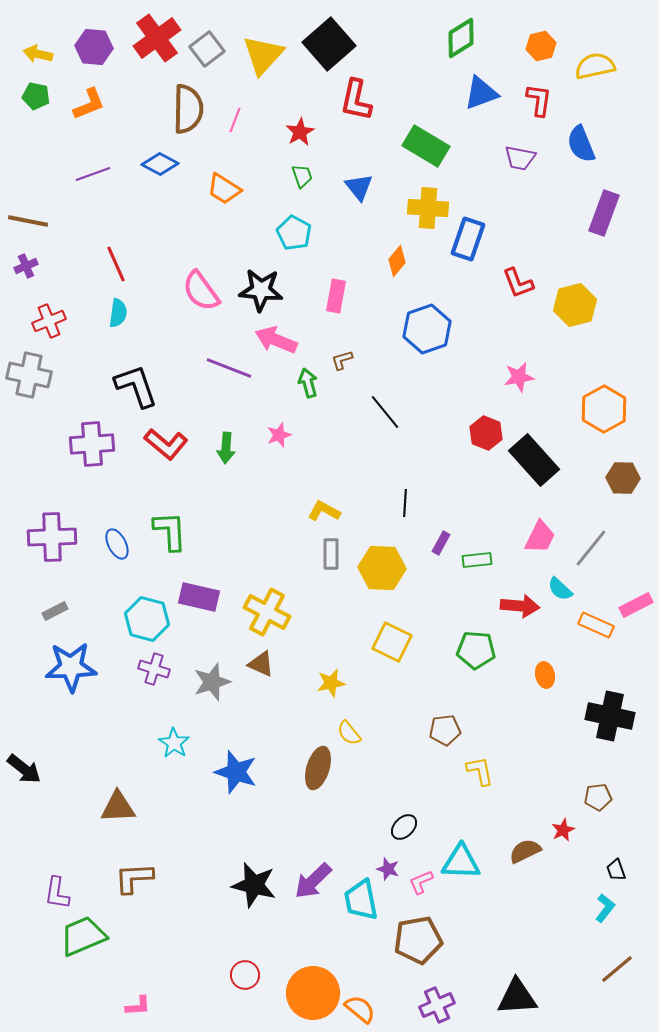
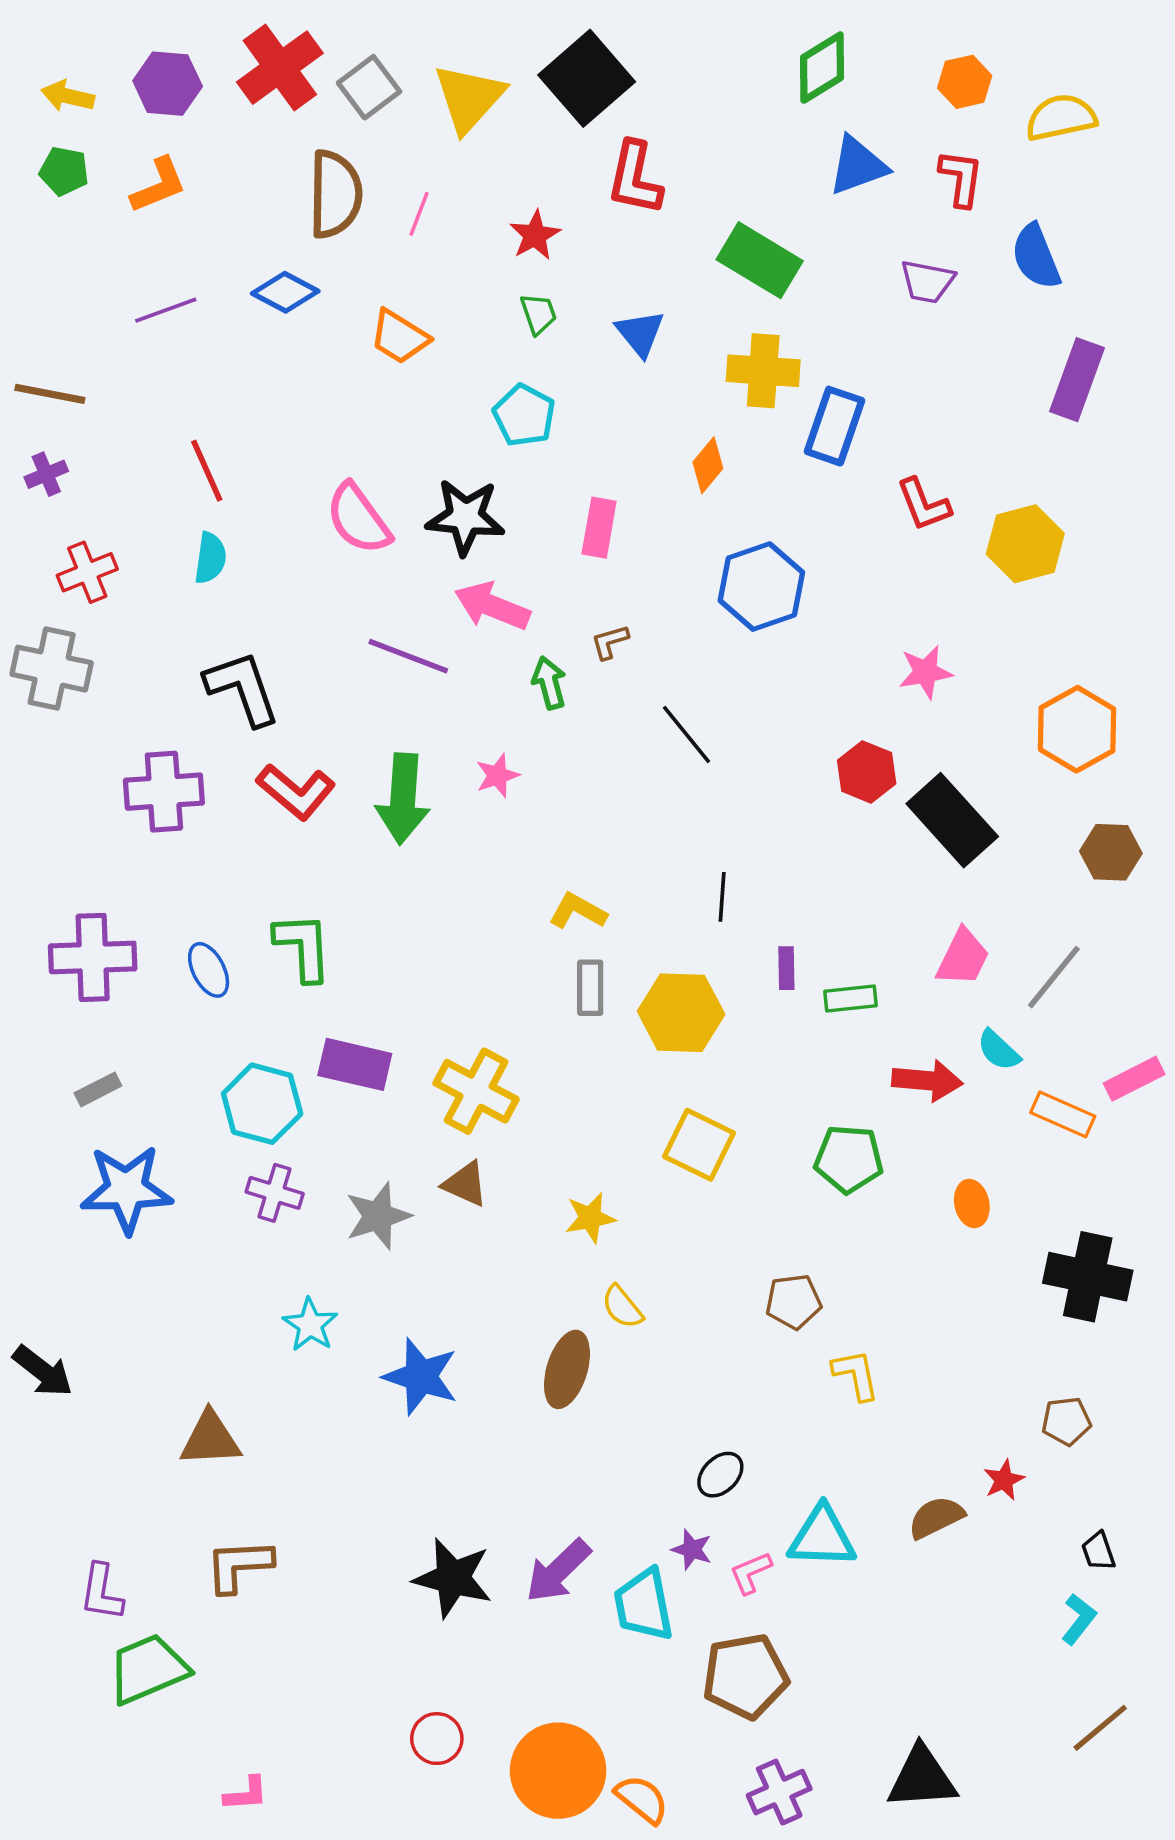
green arrow: (226, 448) -> (403, 799), size x1.6
purple rectangle: (441, 543) -> (786, 968), turned -30

